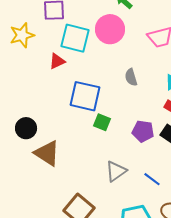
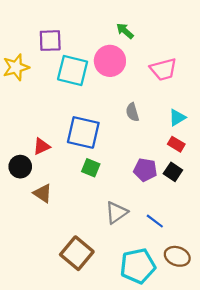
red triangle: (57, 61) -> (42, 146), moved
green square: (102, 122) -> (91, 168), moved
brown triangle: (47, 153) -> (43, 193), size x0.7

